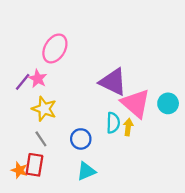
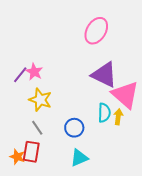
pink ellipse: (55, 48) -> (96, 31), moved

